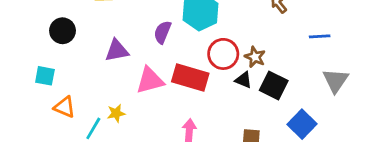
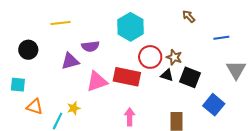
purple semicircle: (163, 32) -> (90, 46), moved, turned -114

